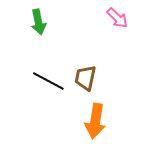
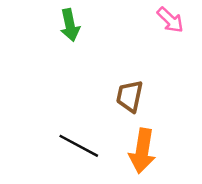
black line: (48, 81) -> (79, 146), moved

